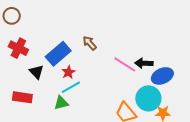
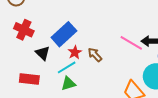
brown arrow: (90, 43) -> (95, 55), moved
cyan line: (71, 87) -> (67, 67), moved

